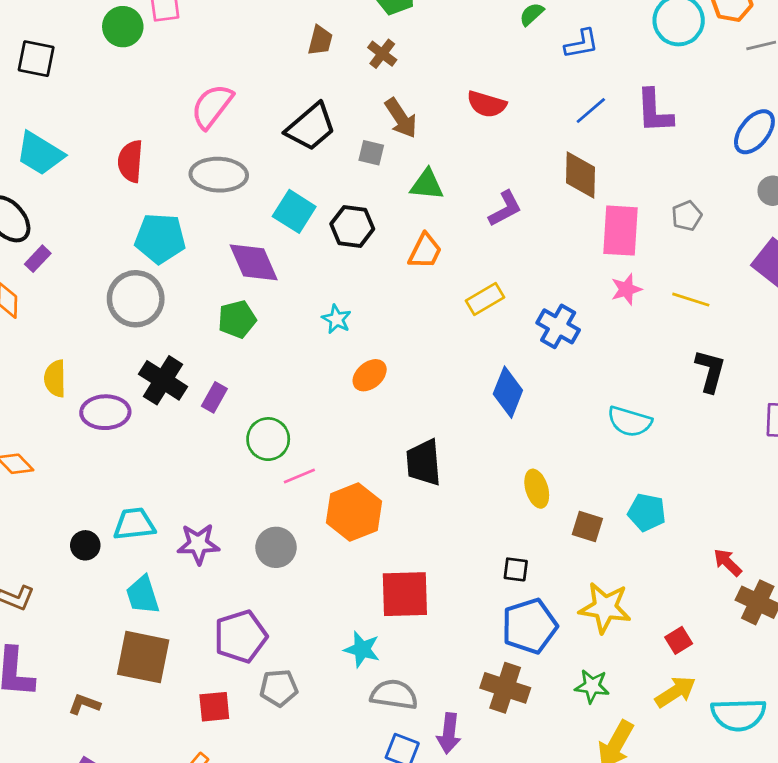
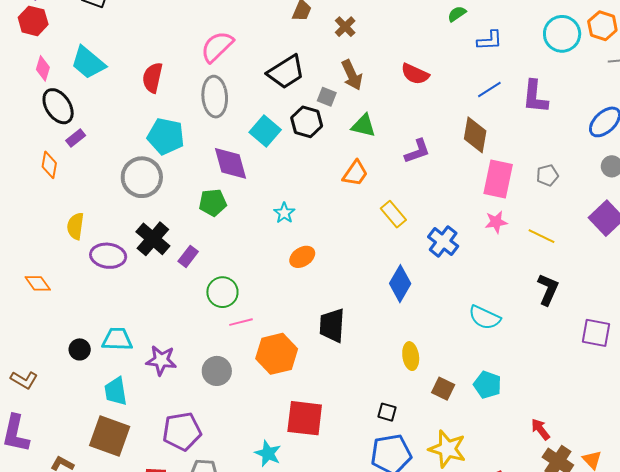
gray ellipse: (219, 175) -> (215, 97), turned 75
black hexagon: (352, 226) -> (307, 122), moved
yellow rectangle: (485, 299) -> (393, 214), turned 72

